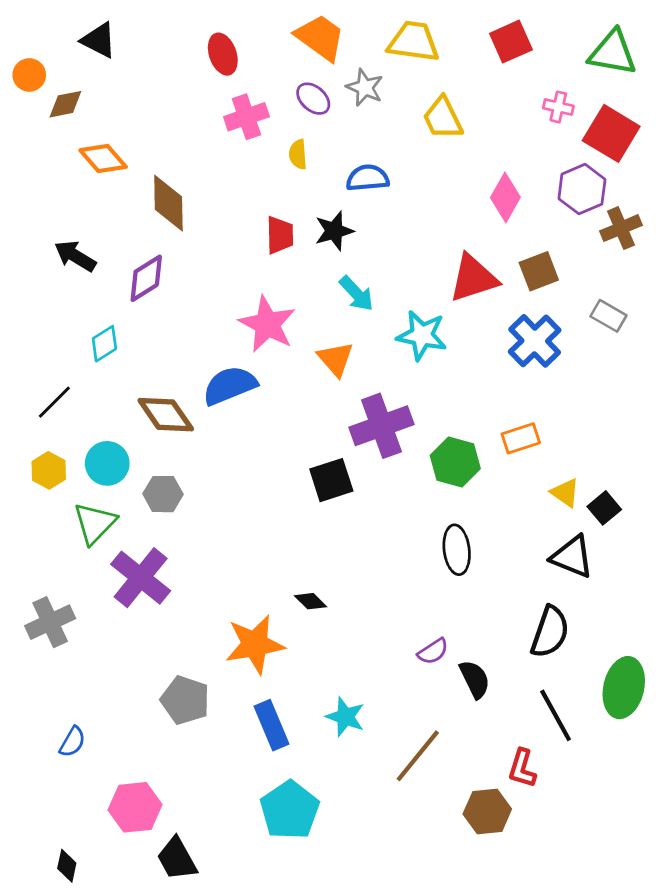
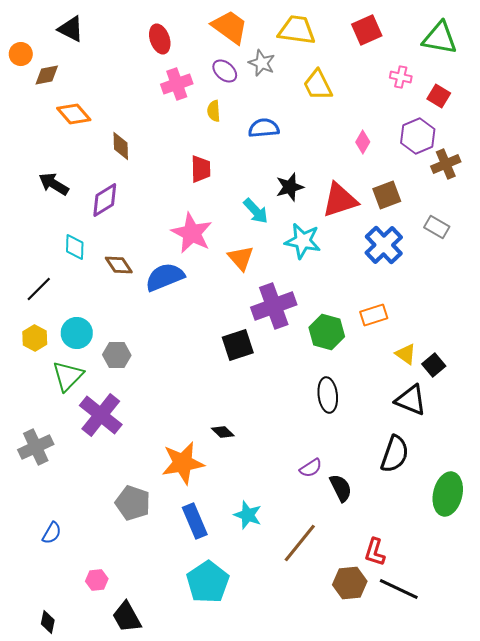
red square: (611, 133) -> (439, 96), size x0.6
pink diamond: (505, 197) -> (363, 142), size x0.7
brown diamond: (168, 203) -> (121, 146), size x0.7
black star: (334, 231) -> (290, 187), moved
cyan diamond: (104, 344) -> (75, 247), turned -56
brown diamond: (166, 415) -> (119, 265), moved, size x0.7
black line: (556, 715) -> (399, 589), moved, turned -36
pink hexagon: (135, 807) -> (97, 580), size x0.6

